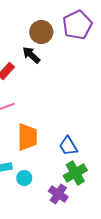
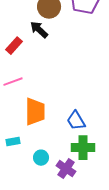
green cross: (75, 173) -> (83, 148), turned 30
cyan circle: (24, 178) -> (41, 158), moved

